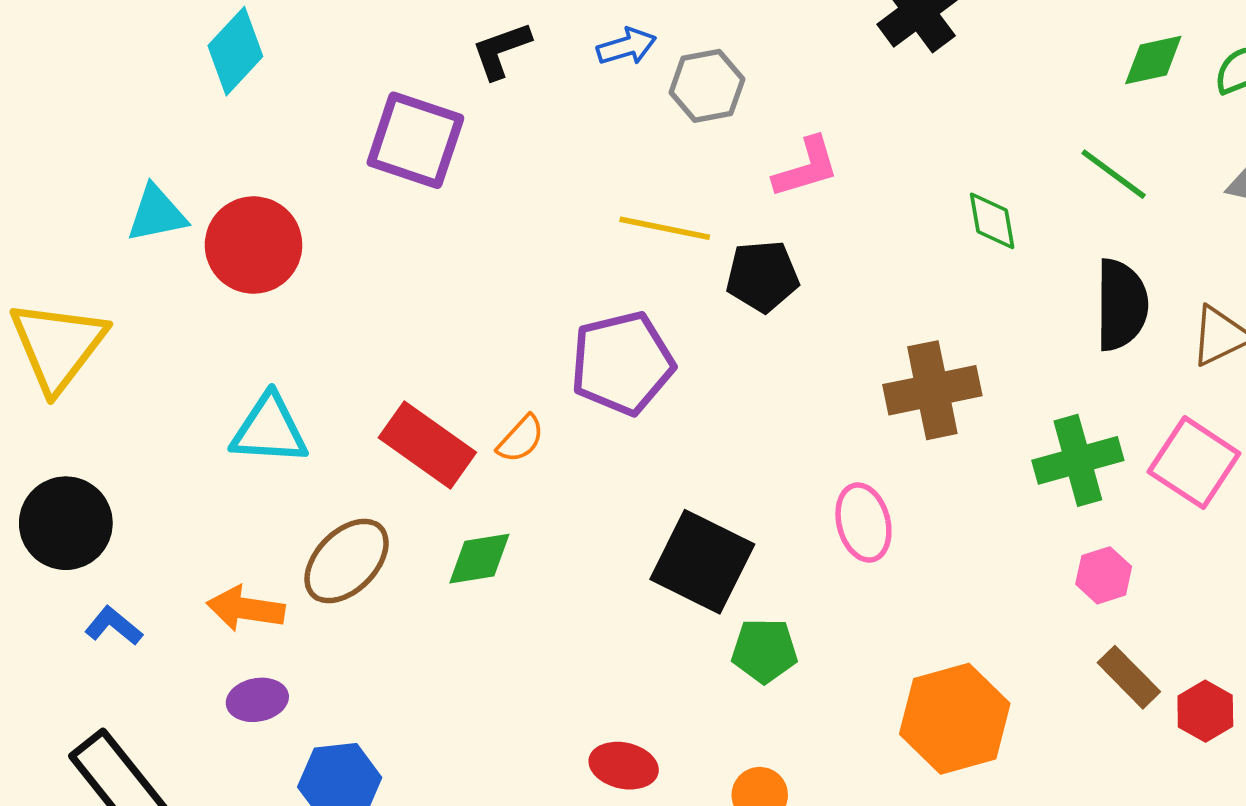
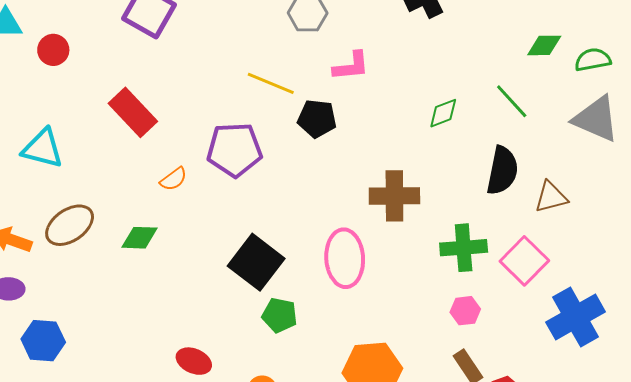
green diamond: (992, 221) -> (443, 113), turned 68
red circle: (254, 245) -> (53, 50), size x0.6
red rectangle: (427, 445) -> (133, 112), moved
pink ellipse: (863, 523) -> (345, 258), size x1.4

